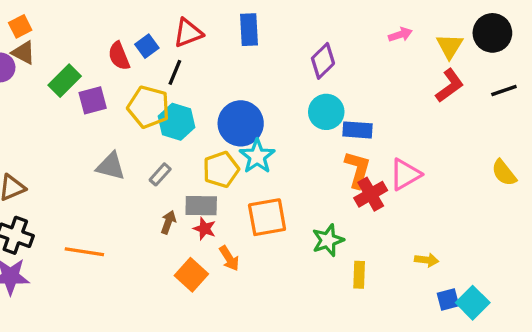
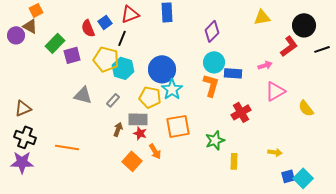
orange square: (20, 26) -> (36, 10), moved
black circle: (492, 33) -> (304, 25), moved
pink arrow: (400, 35) -> (265, 65), moved
yellow triangle: (450, 46) -> (262, 17), moved, turned 48
yellow pentagon: (221, 169) -> (150, 97), turned 30
orange L-shape: (358, 169) -> (211, 85), moved
yellow semicircle: (504, 173) -> (306, 108), moved
pink triangle: (405, 174) -> (275, 91), moved

